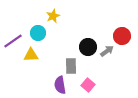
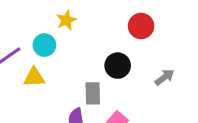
red circle: (122, 36) -> (141, 26), moved
gray arrow: (107, 51) -> (164, 77), moved

